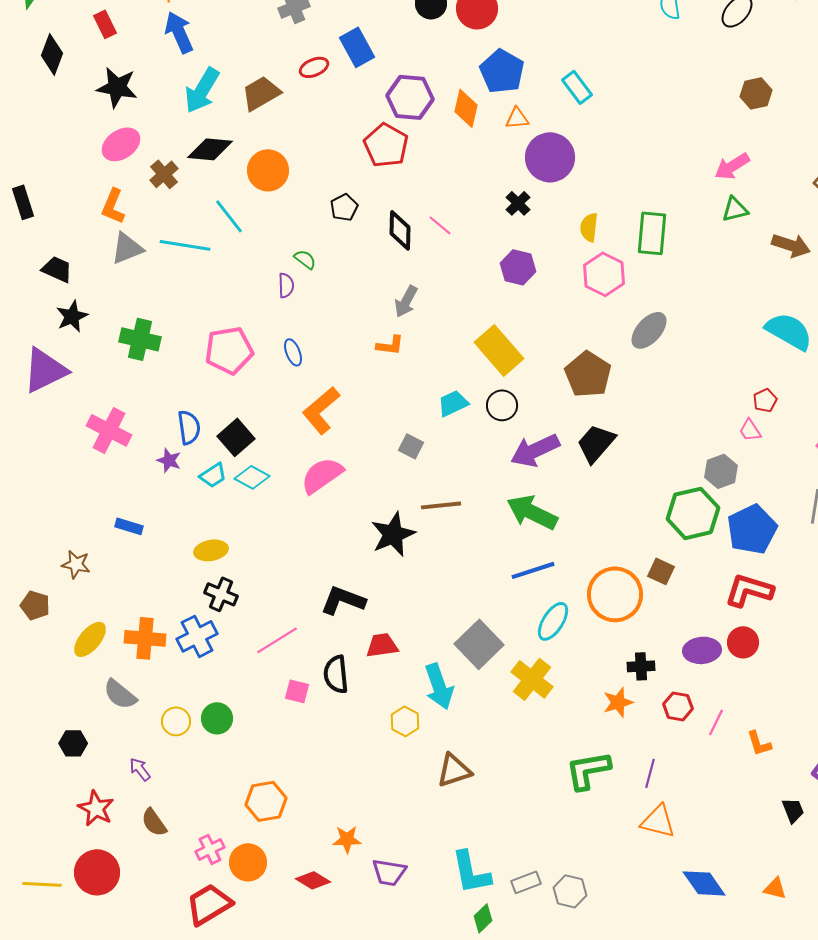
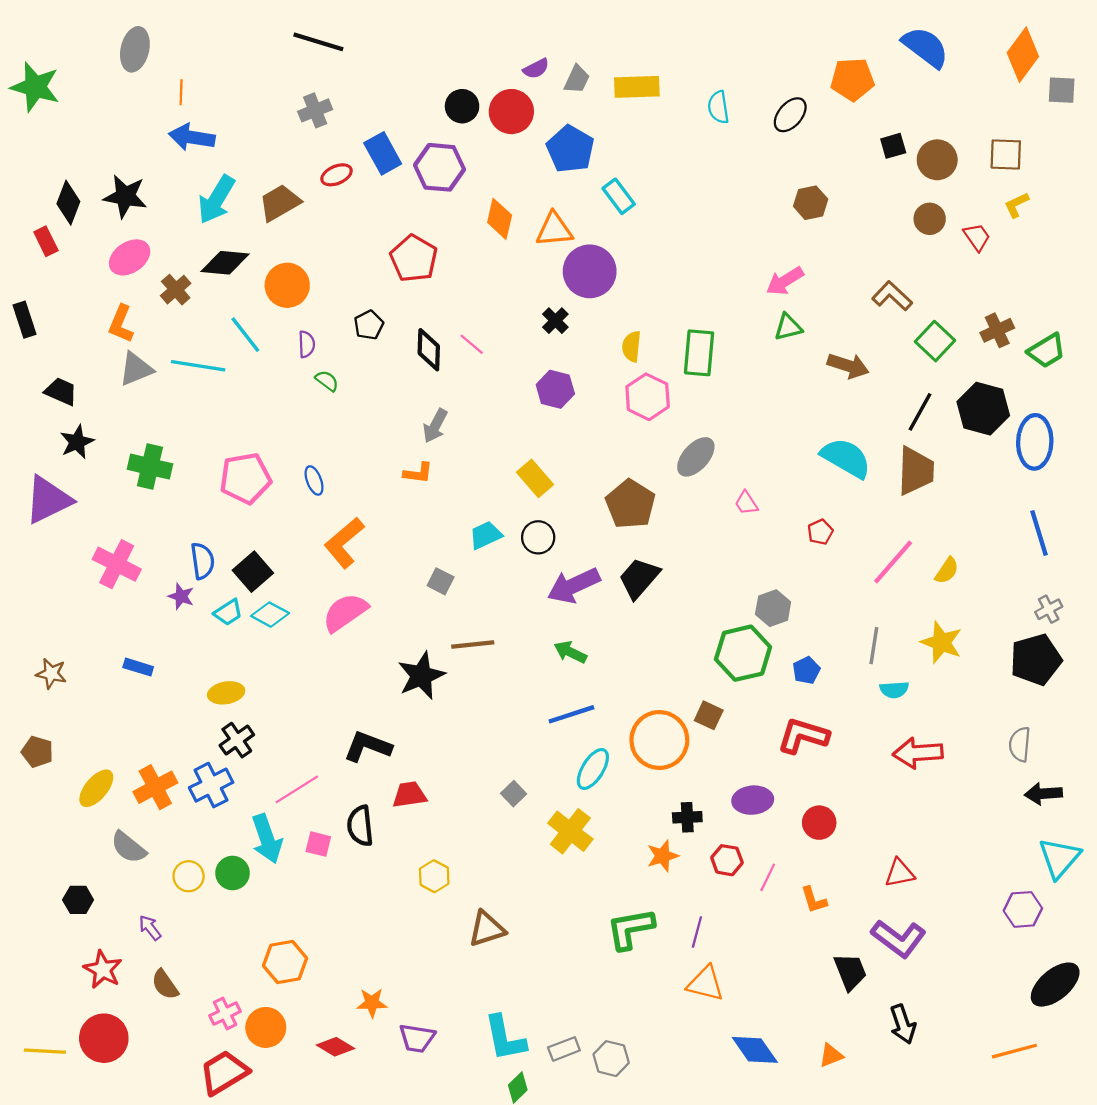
red rectangle: (105, 24) -> (46, 241), moved
blue arrow: (179, 32) -> (192, 137), turned -57
black diamond: (52, 54) -> (68, 203), moved
blue pentagon: (502, 71) -> (570, 149), moved
purple hexagon: (410, 97) -> (440, 167), moved
orange triangle: (517, 118) -> (554, 230), size x1.5
purple semicircle: (286, 285) -> (307, 344), moved
yellow rectangle: (499, 350) -> (535, 478), size x0.7
pink trapezoid: (750, 430) -> (746, 503), moved
green arrow: (532, 512) -> (570, 652), size x0.6
blue pentagon: (752, 529) -> (806, 670), size x0.5
brown star: (76, 564) -> (51, 674), moved
black cross: (221, 594) -> (237, 740), turned 32
orange cross: (145, 638) -> (155, 787), turned -33
red circle: (743, 642) -> (819, 823), moved
gray square: (479, 644) -> (514, 794), size x0.5
cyan arrow: (439, 686) -> (267, 839), moved
black trapezoid: (793, 810) -> (850, 972), size x1.4
orange triangle: (775, 888) -> (831, 1055), turned -35

